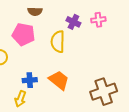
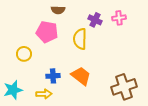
yellow arrow: (20, 99) -> (44, 94), turned -112

